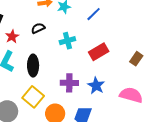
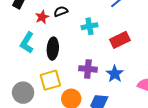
red star: (12, 37) -> (42, 17), moved
yellow square: (33, 97) -> (50, 80), turned 30

